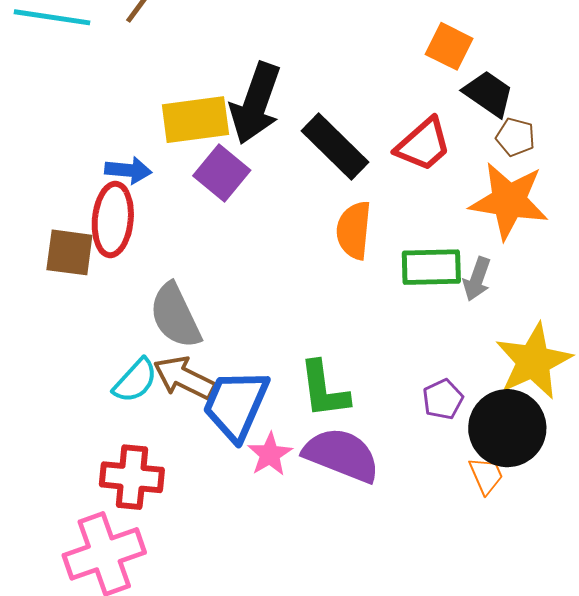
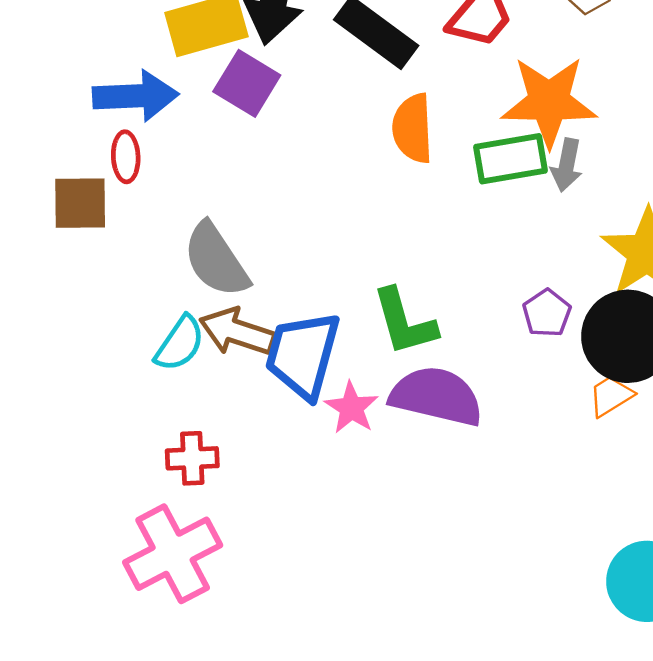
blue arrow: (128, 170) -> (136, 96), size x1.5
orange star: (509, 201) -> (549, 102), moved
red ellipse: (113, 219) -> (126, 157), size x0.6
orange trapezoid: (486, 475) -> (611, 396), turned -90
red cross: (132, 477) -> (192, 458), size x0.7

